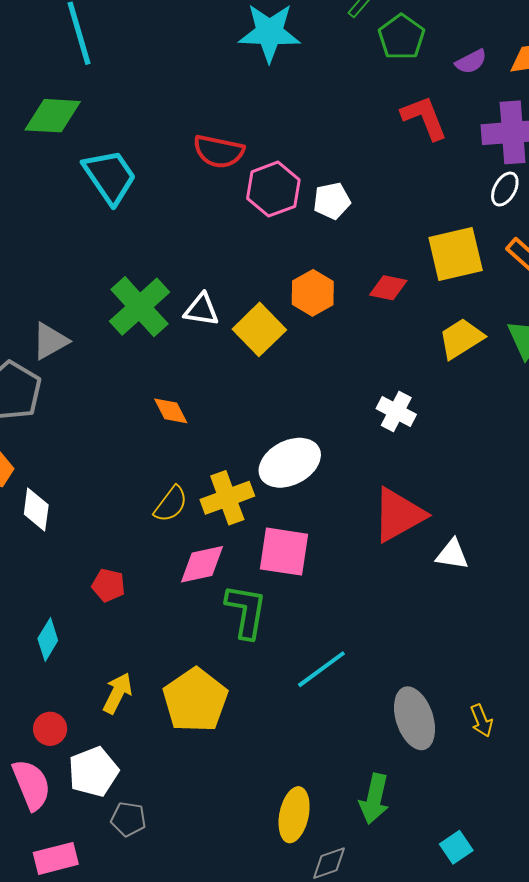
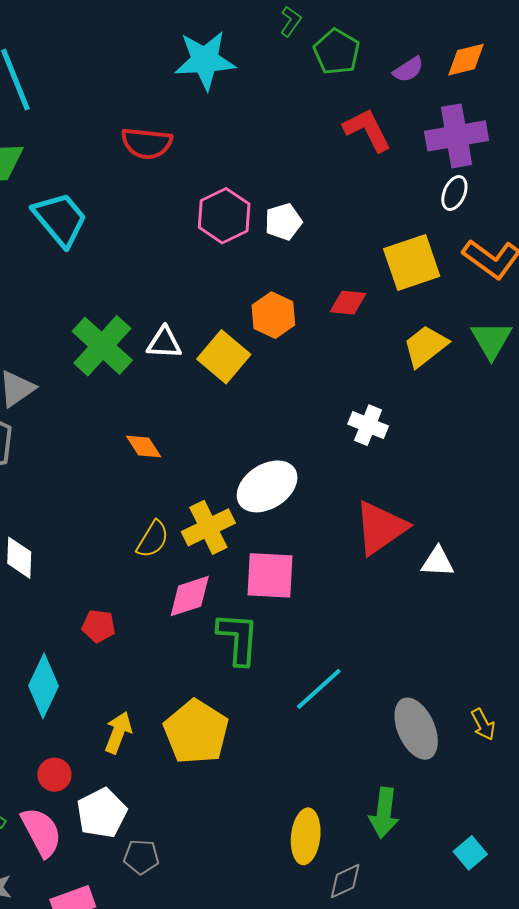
red semicircle: (219, 151) -> (147, 143), moved
cyan diamond: (48, 639) -> (44, 686), size x1.5

